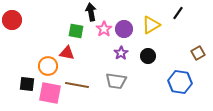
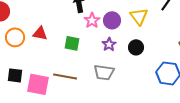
yellow triangle: (151, 25) -> (139, 16), turned -36
green square: (76, 31) -> (72, 43), moved
red triangle: (67, 53) -> (40, 33), moved
orange circle: (48, 66) -> (15, 37), moved

